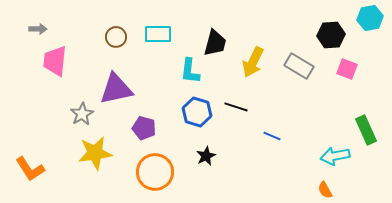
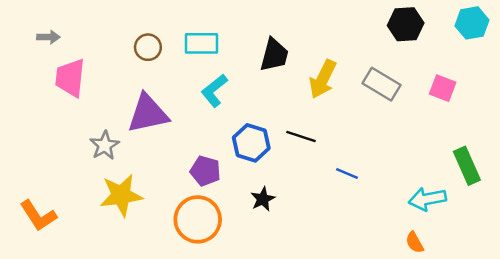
black hexagon: (331, 35) -> (406, 24), moved
cyan L-shape: (190, 71) -> (214, 91), moved, turned 44
purple pentagon: (144, 128) -> (205, 171), moved

